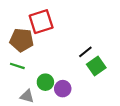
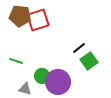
brown pentagon: (22, 40) -> (20, 16), moved
purple circle: (63, 89) -> (58, 82), size x1.6

